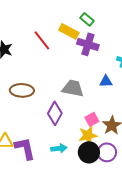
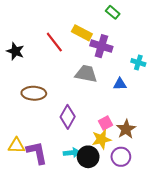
green rectangle: (87, 19) -> (113, 12), moved
gray trapezoid: (73, 88) -> (86, 74), moved
black circle: (89, 152) -> (88, 157), moved

